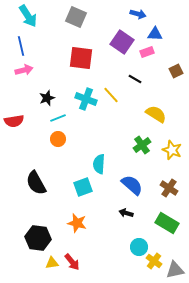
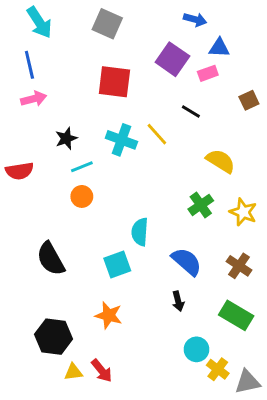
black arrow: (126, 213) -> (178, 301), turned -120

